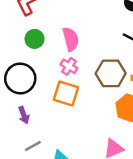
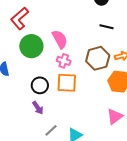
green circle: (35, 39) -> (31, 46), size x1.5
black circle: (20, 79) -> (40, 85), moved, size x0.7

